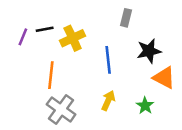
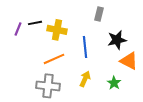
yellow cross: (73, 38) -> (57, 30), turned 36
orange line: (51, 75) -> (54, 59), moved, turned 60
gray cross: (61, 109) -> (48, 86), turned -30

